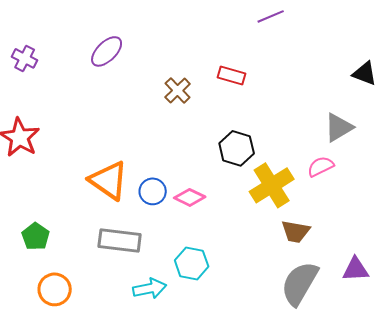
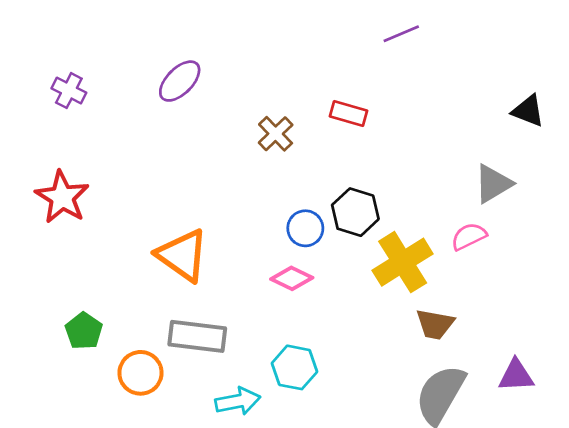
blue circle: (153, 191) -> (305, 228), moved
orange circle: (55, 289) -> (140, 373), moved

